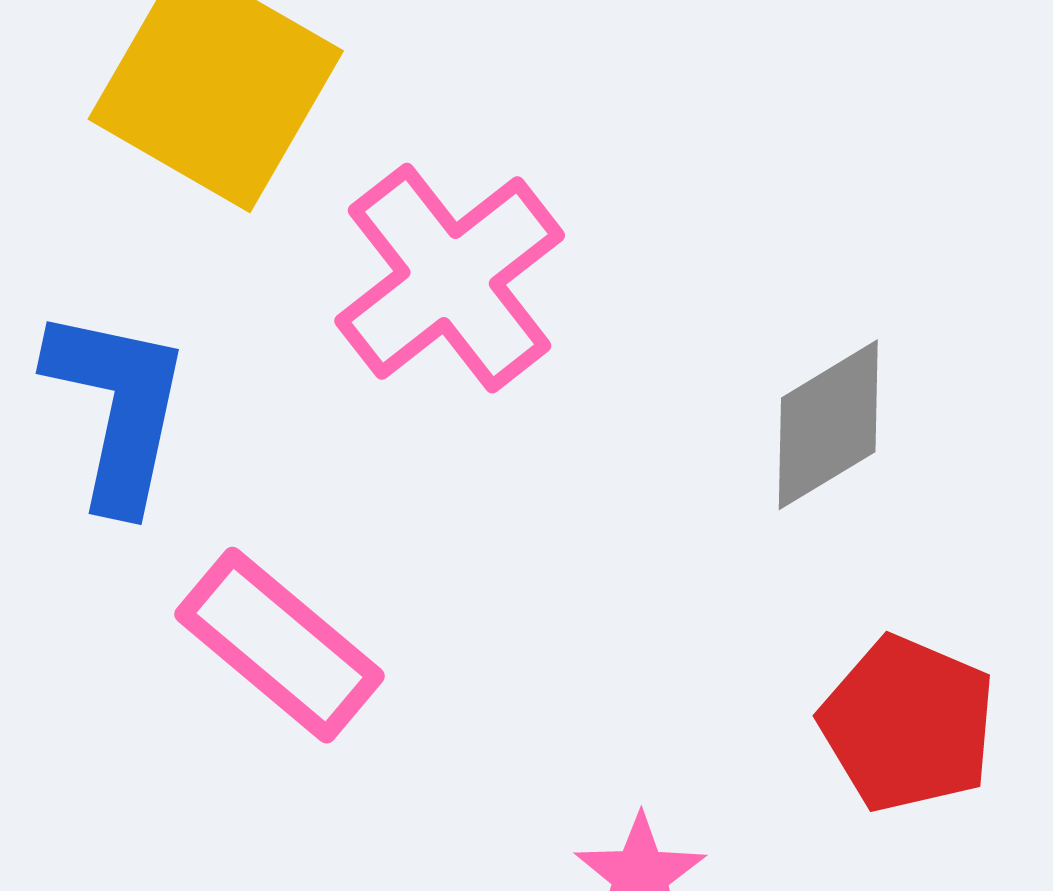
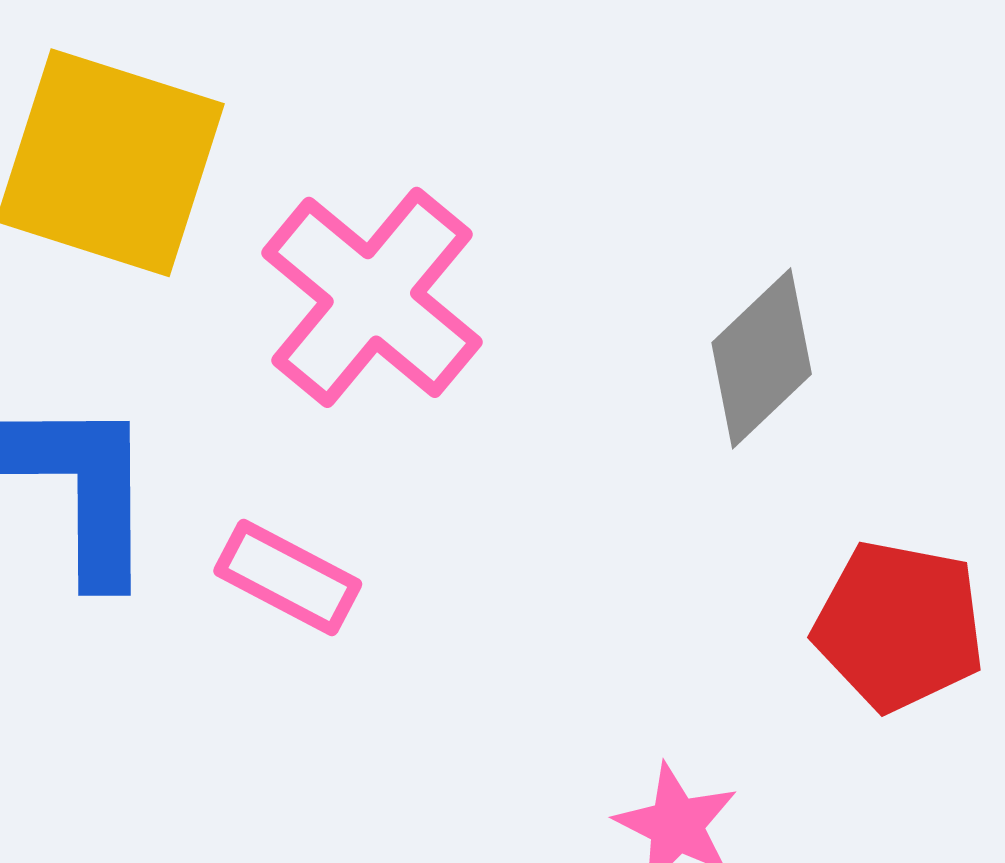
pink rectangle: (279, 645) -> (288, 578), moved, size x0.7

